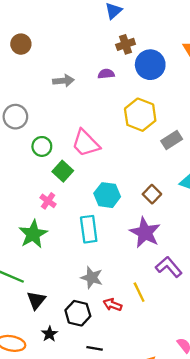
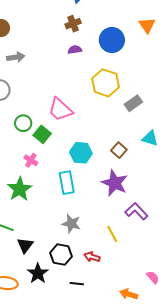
brown cross: (126, 44) -> (73, 24), moved
gray arrow: (63, 81) -> (16, 57), moved
green circle: (42, 146) -> (23, 123), moved
red arrow: (112, 305) -> (92, 257), moved
black star: (50, 334) -> (38, 273), size x1.5

